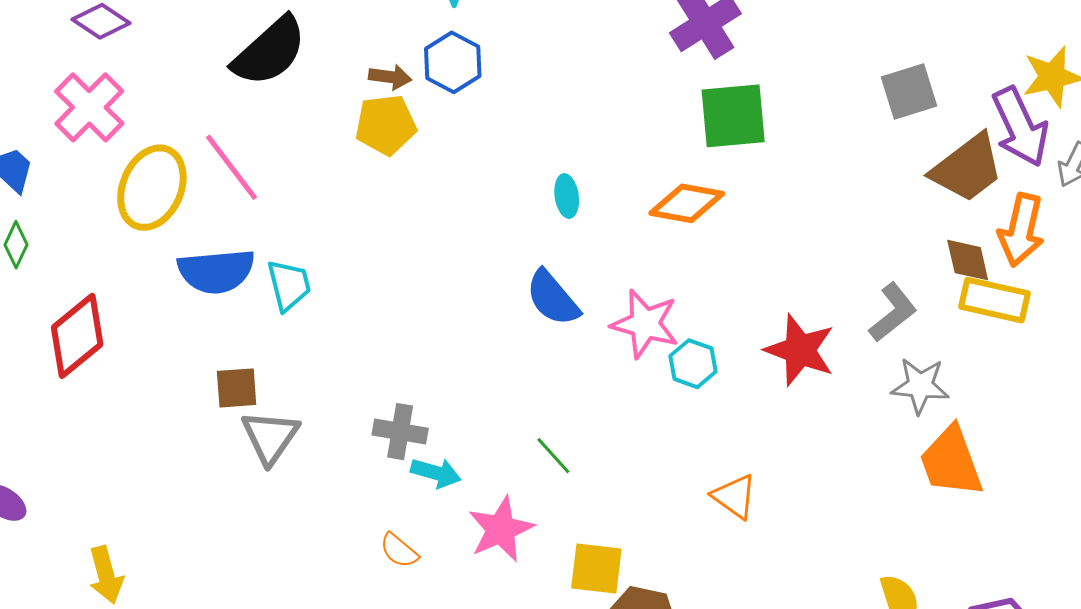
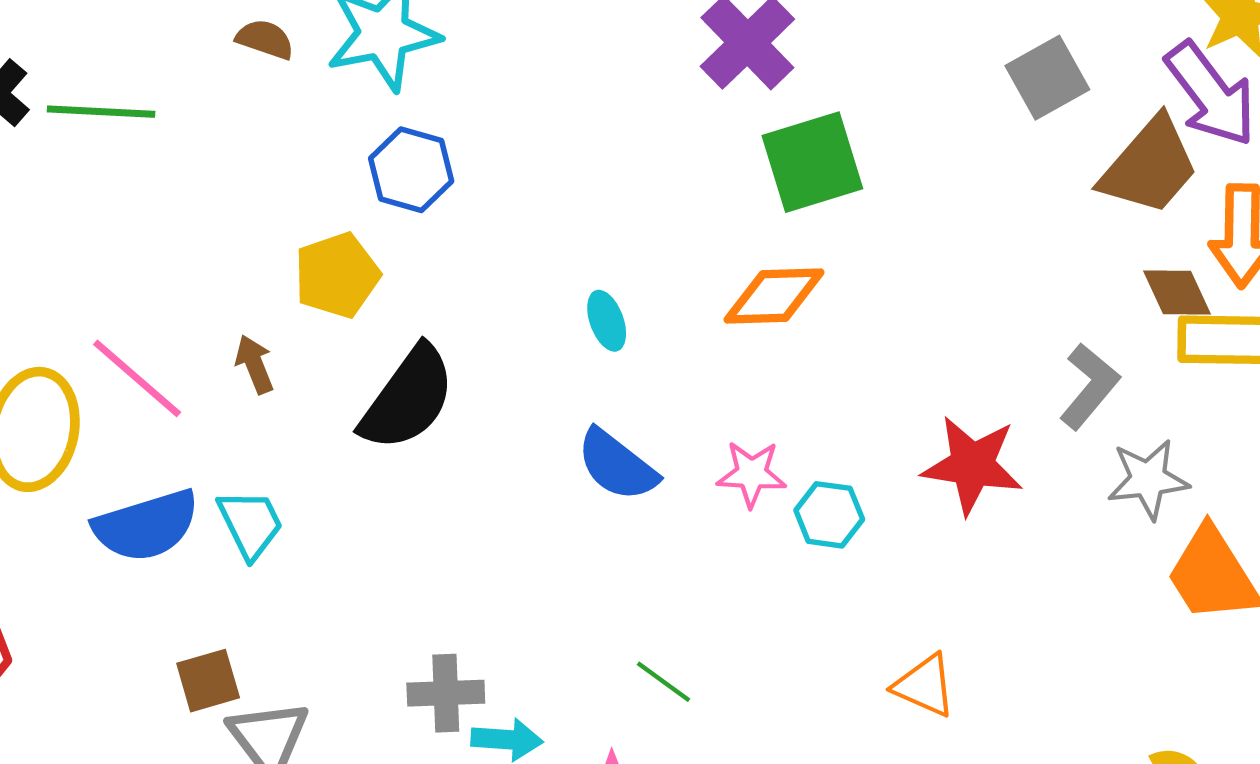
black semicircle: (270, 51) -> (408, 398), moved
brown arrow: (390, 77) -> (254, 364), moved, turned -108
pink star: (645, 324) -> (752, 474), size x0.7

